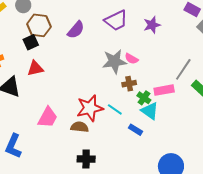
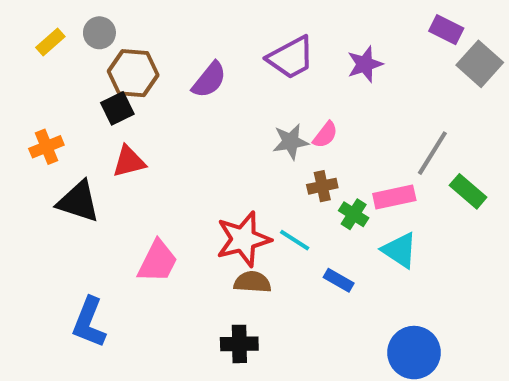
pink semicircle: (131, 59) -> (325, 135), turned -80
gray star: (114, 61) -> (291, 142), size x0.7
cyan triangle: (150, 111) -> (400, 250), moved
brown semicircle: (80, 127) -> (252, 282), moved

